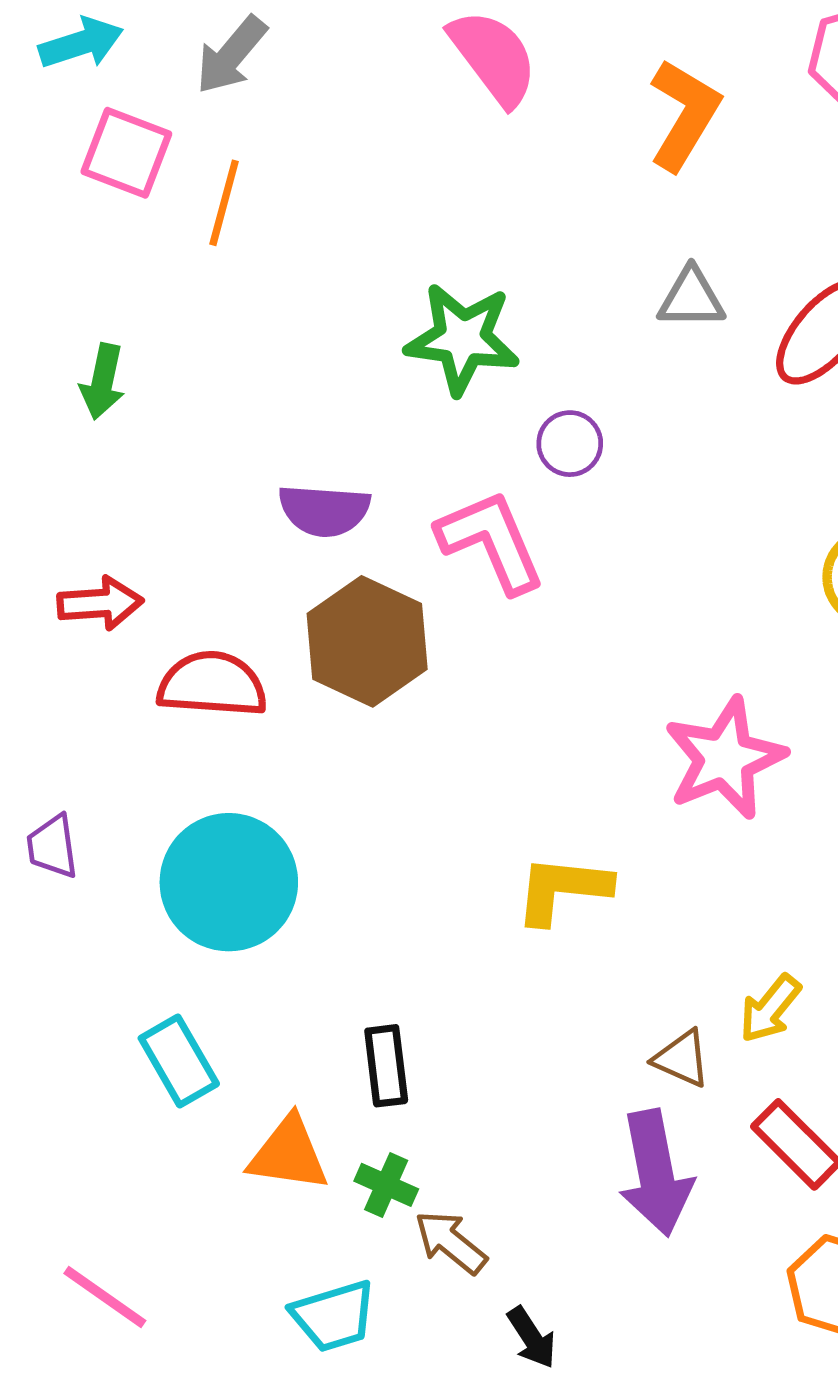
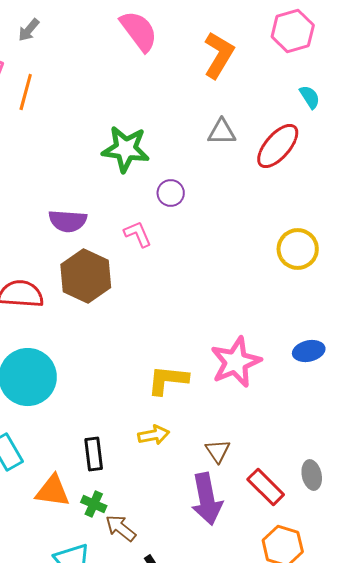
gray arrow: (231, 55) -> (29, 30), size x0.7
pink L-shape: (491, 541) -> (138, 234), size x0.6
pink star: (725, 758) -> (236, 362), moved
yellow arrow: (770, 1009) -> (154, 435), moved, turned -140
brown triangle: (682, 1059) -> (218, 451), turned 32

